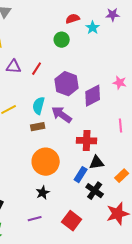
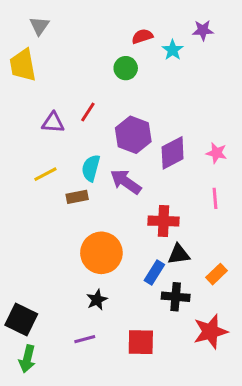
purple triangle: (14, 67) -> (53, 123), moved
pink star: (120, 83) -> (217, 153), moved
brown rectangle: (38, 127) -> (77, 197), moved
black cross: (95, 191) -> (176, 297), turned -30
red square: (72, 221) -> (141, 342), turned -36

